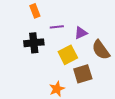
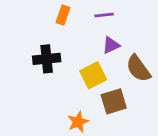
orange rectangle: (35, 11) -> (63, 15), moved, turned 40
purple line: (57, 27) -> (104, 15), moved

